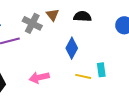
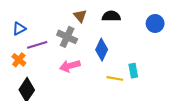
gray cross: (32, 23) -> (67, 37), moved
pink arrow: (39, 78) -> (70, 66), moved

